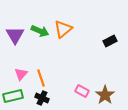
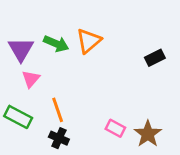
pink triangle: (21, 74) -> (31, 79), moved
green rectangle: (13, 96) -> (18, 117), moved, turned 42

